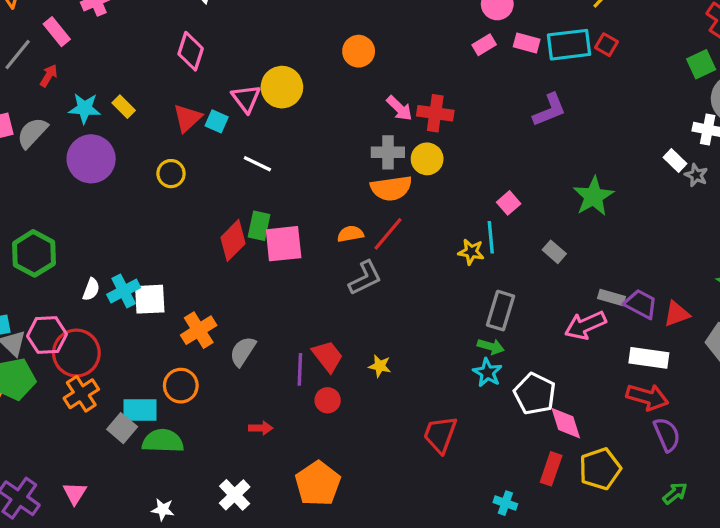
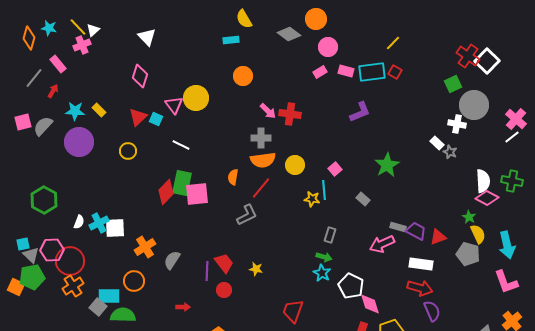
yellow circle: (427, 159) -> (295, 165), moved
green rectangle: (259, 226) -> (182, 183), size x1.4
orange semicircle: (350, 234) -> (233, 177), moved, turned -70
gray rectangle: (500, 311) -> (330, 235), size x0.7

